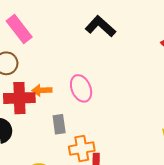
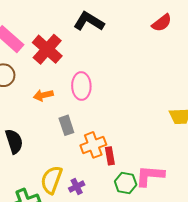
pink ellipse: (81, 88) -> (81, 86), turned 32
red cross: (19, 98) -> (47, 49), moved, turned -36

